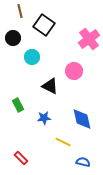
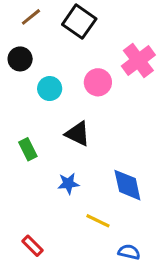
brown line: (20, 11) -> (31, 17), turned 64
black square: (44, 25) -> (79, 22), moved
pink circle: (74, 71) -> (98, 82), moved
green rectangle: (18, 105) -> (28, 149), moved

